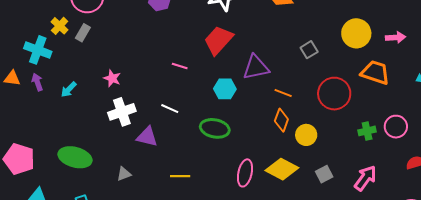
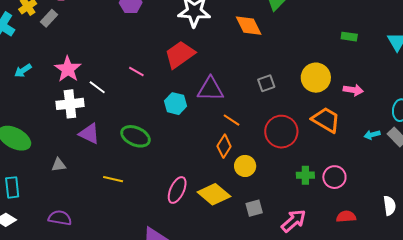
pink star: (112, 78) -> (68, 69), size x1.5
white line: (170, 109) -> (97, 87), moved
green ellipse: (215, 128) -> (135, 136), moved

